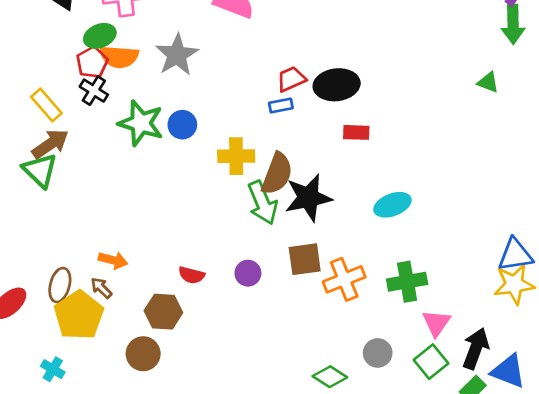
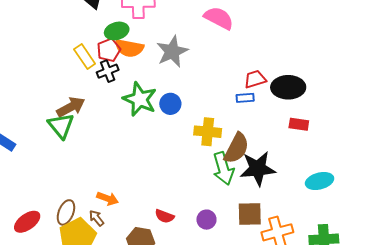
black cross: (94, 91) -> (108, 71), turned 30
yellow rectangle: (46, 105) -> (85, 56), moved

